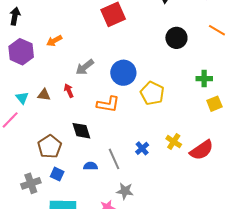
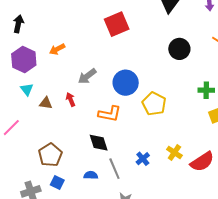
cyan triangle: (22, 98) -> (27, 89), moved
black diamond: (81, 131) -> (99, 143), moved

